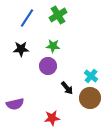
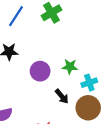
green star: (53, 46) -> (70, 67), moved
cyan cross: (91, 76) -> (89, 83), turned 32

